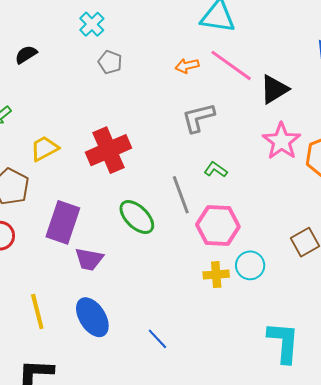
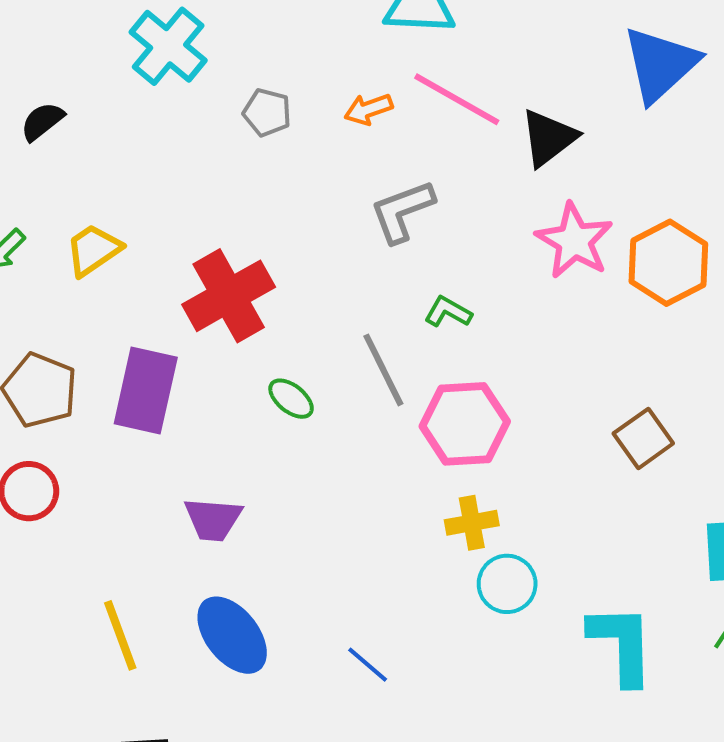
cyan cross: (92, 24) -> (168, 46), size x1.5
gray pentagon: (110, 62) -> (267, 112), moved
yellow trapezoid: (44, 148) -> (93, 250), moved
green ellipse: (137, 217) -> (291, 399), moved, size x0.6
purple rectangle: (63, 222) -> (146, 391), moved
cyan circle: (250, 265) -> (507, 584), moved

